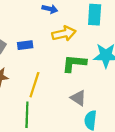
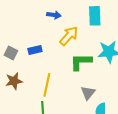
yellow arrow: (64, 34) -> (69, 36), turned -30
gray triangle: (78, 98) -> (88, 93), turned 42

